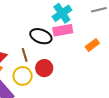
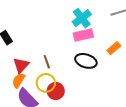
black ellipse: (41, 36) -> (86, 61), moved
red circle: (44, 68) -> (56, 91), moved

